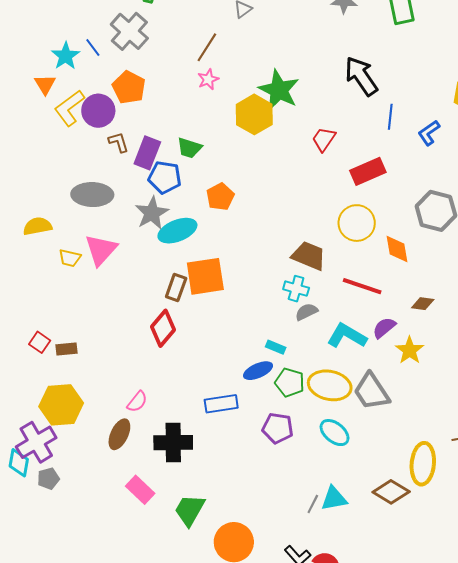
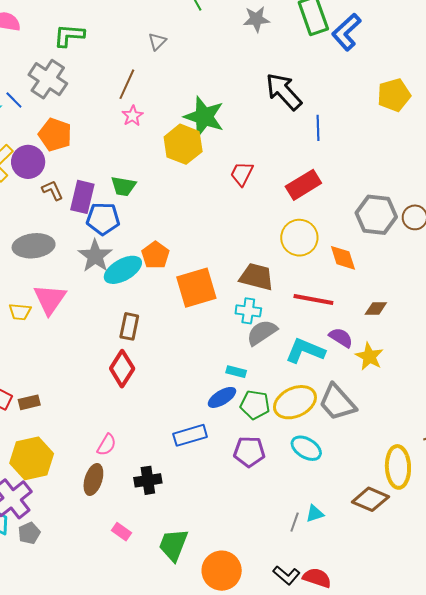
blue L-shape: (429, 133) -> (346, 32), moved, size x1.4
red trapezoid: (324, 139) -> (242, 174), moved
orange pentagon: (220, 197) -> (155, 255), moved
orange square: (205, 276) -> (196, 288), moved
gray semicircle: (306, 312) -> (262, 332), size x1.4
purple semicircle: (384, 328) -> (341, 338), turned 80
yellow ellipse: (330, 385) -> (295, 402), turned -30
black cross: (173, 443) -> (148, 480), size x0.7
pink rectangle: (140, 490) -> (122, 532), size x0.7
cyan triangle: (334, 499) -> (315, 514), size x0.7

